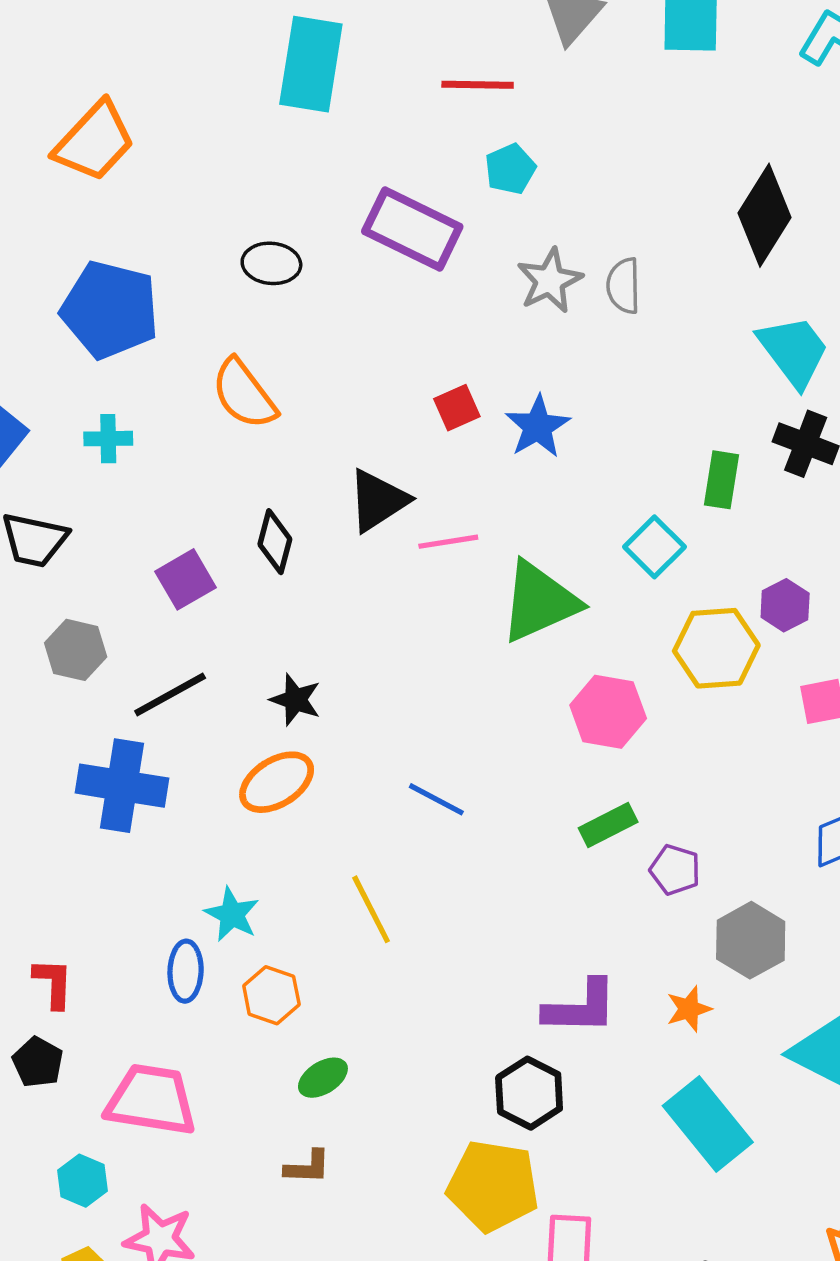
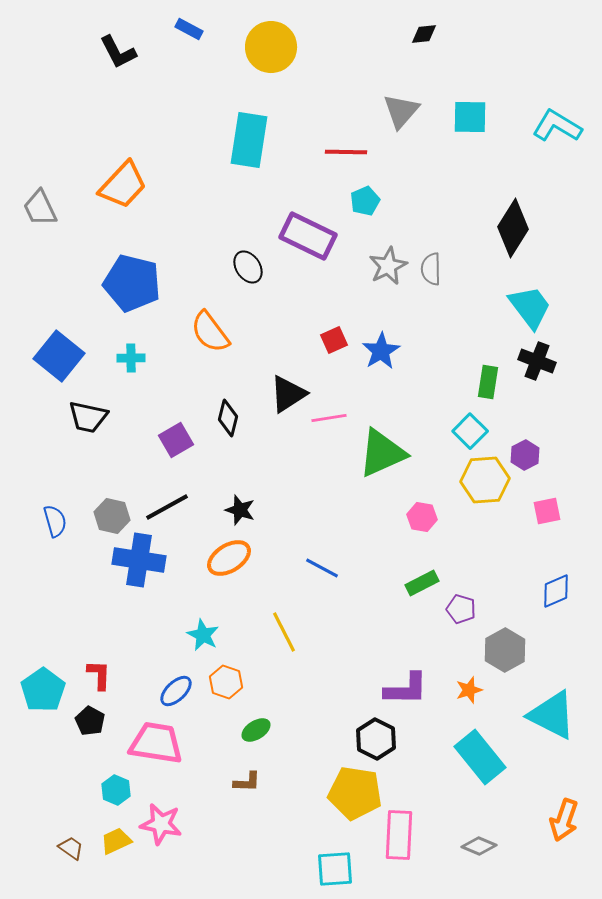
black ellipse: (271, 263) -> (248, 267), moved, turned 52
cyan square: (654, 547) -> (470, 431), moved
gray hexagon: (76, 650) -> (112, 516), moved
pink hexagon: (608, 712) -> (422, 517), size x0.7
blue ellipse: (186, 971) -> (176, 691), moved, turned 44

